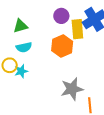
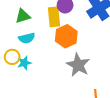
yellow rectangle: (77, 29) -> (54, 17), moved
gray star: (72, 89) -> (78, 65), moved, turned -30

